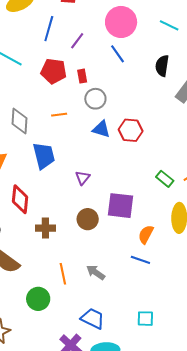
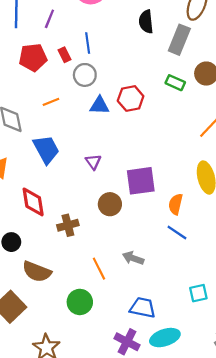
blue line: (117, 54) -> (88, 43), moved, turned 42
green rectangle: (165, 179) -> (175, 83), moved
blue line: (140, 260) -> (177, 233), turned 30

